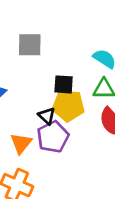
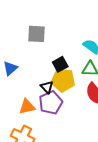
black square: (64, 84) -> (60, 64), turned -35
orange triangle: (21, 143) -> (27, 107), turned 36

